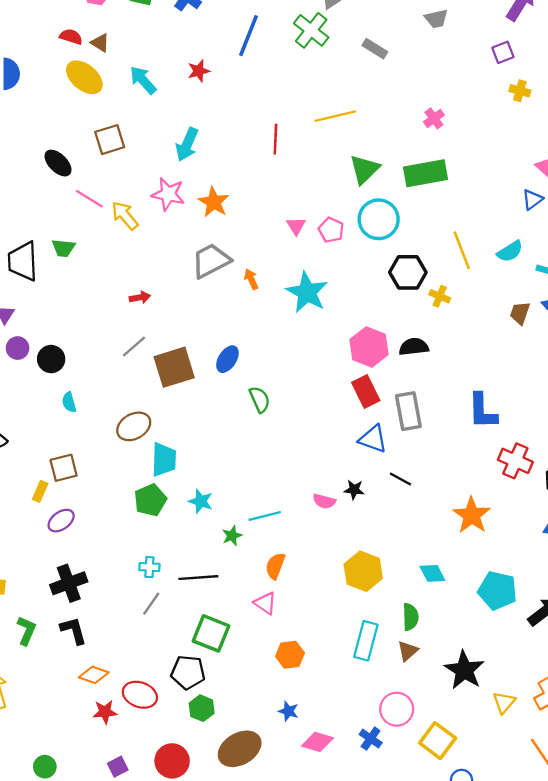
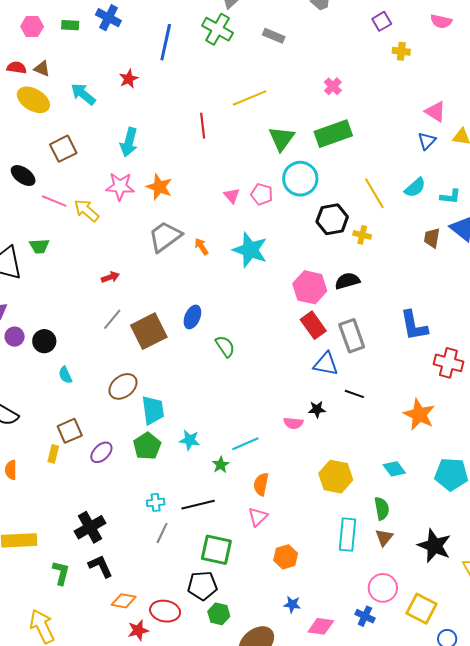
purple ellipse: (61, 521) -> (101, 452), moved
pink triangle: (265, 603) -> (258, 517), turned 50

